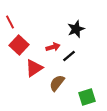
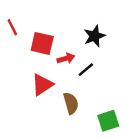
red square: (19, 45) -> (42, 43), moved, turned -30
brown semicircle: (57, 83) -> (71, 103), turned 126

